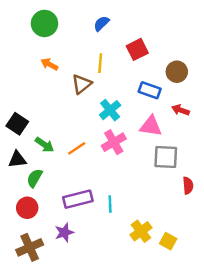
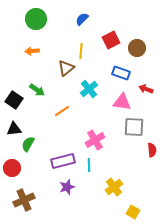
orange arrow: (49, 64) -> (32, 51), moved, turned -32
brown circle: (177, 72) -> (137, 48), moved
pink cross: (114, 142) -> (95, 140), moved
green arrow: (44, 145) -> (37, 90), moved
orange line: (77, 148) -> (62, 111), moved
red circle: (27, 208) -> (12, 168), moved
purple star: (64, 232) -> (67, 187), moved
yellow square: (168, 241) -> (133, 212), moved

